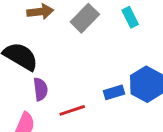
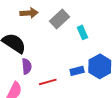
cyan rectangle: (130, 17) -> (82, 32), moved

